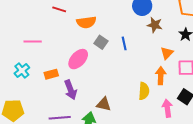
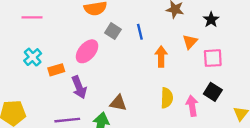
pink line: (33, 42) -> (32, 17), moved
cyan cross: (22, 71) -> (33, 57), moved
orange arrow: (161, 76) -> (161, 56), moved
yellow semicircle: (144, 91) -> (167, 98), moved

